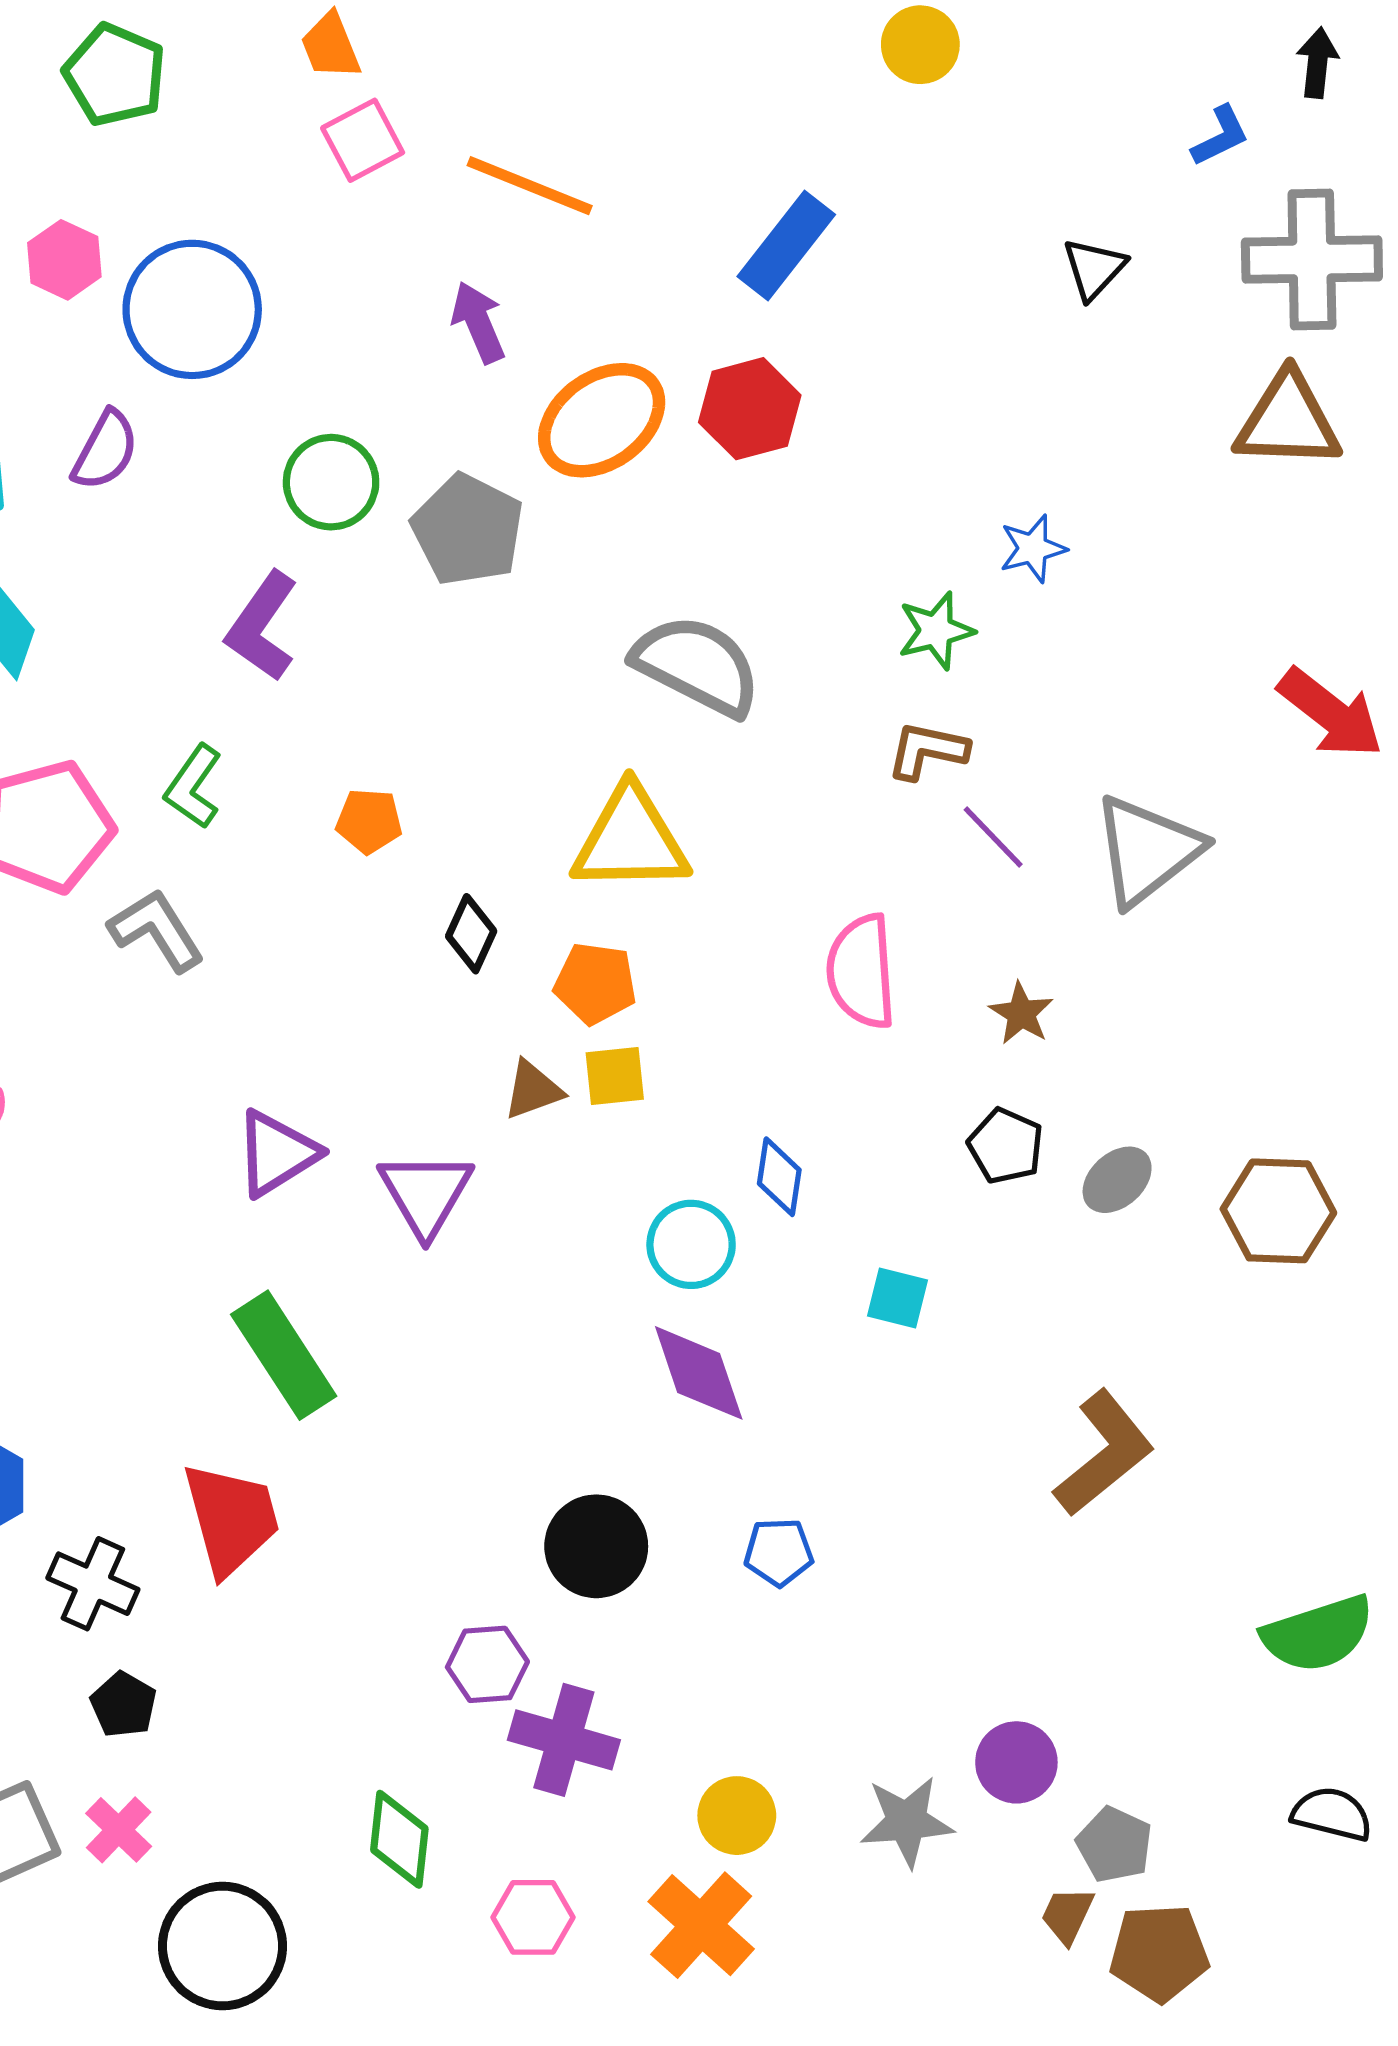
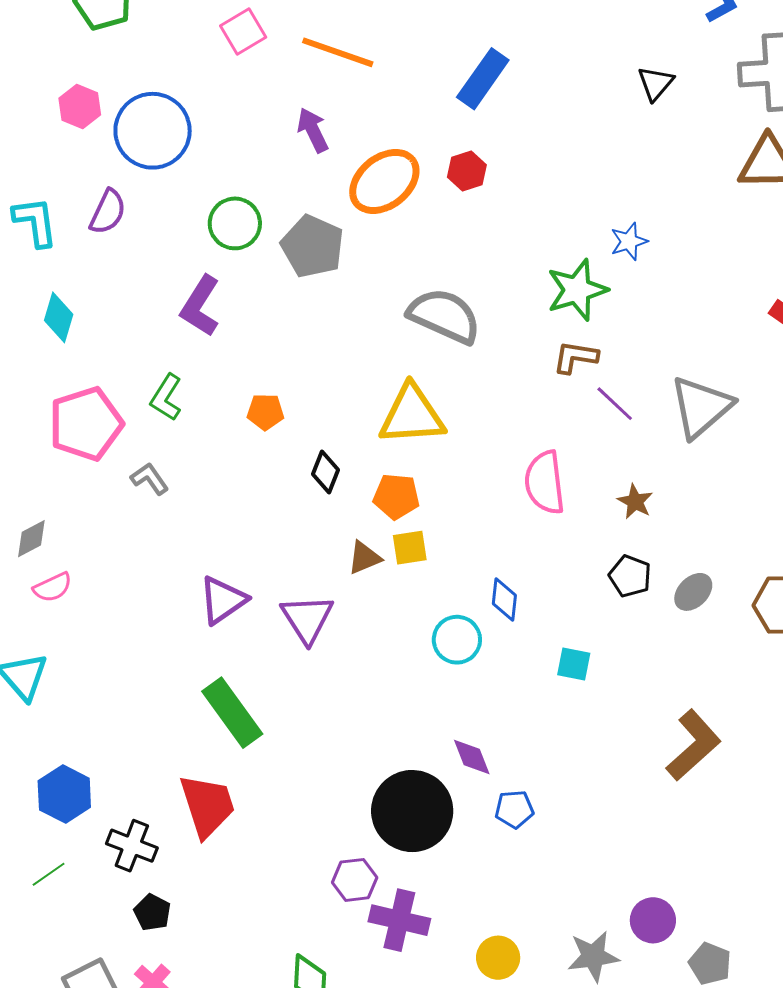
red hexagon: (750, 409) -> (467, 171), size x0.7
green star: (936, 631) -> (577, 290), size x1.4
gray L-shape: (157, 930) -> (150, 479), size x0.7
purple diamond: (699, 1373) -> (472, 757), moved, size x0.7
black circle: (596, 1546) -> (412, 811), size x1.4

